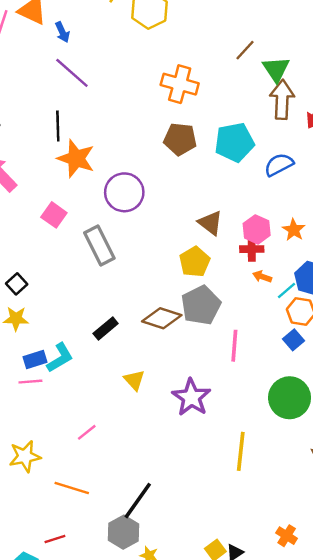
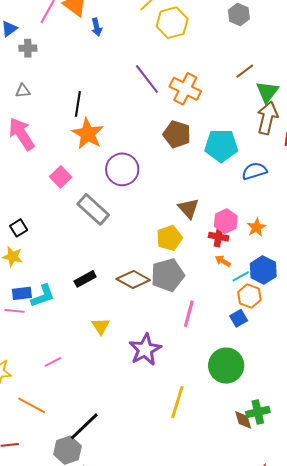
purple line: (72, 73) -> (147, 79), moved
gray rectangle: (99, 245) -> (93, 209), turned -32

